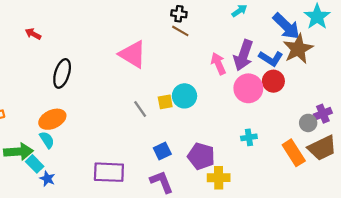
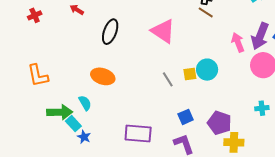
black ellipse: (62, 73) -> (110, 32), moved
orange ellipse: (52, 119) -> (103, 76), moved, turned 40

